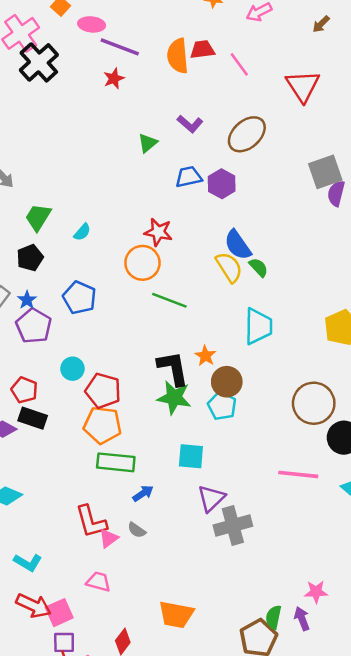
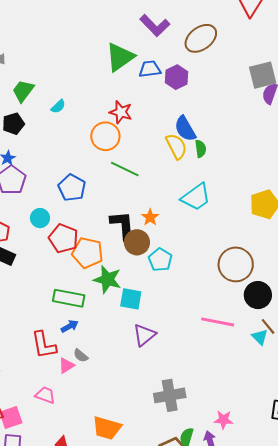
purple L-shape: (190, 124) -> (155, 26), size x1.4
green triangle: (148, 143) -> (120, 57), moved, size x1.8
green semicircle: (259, 267) -> (201, 149), turned 30
blue pentagon: (79, 298) -> (72, 188), moved
cyan trapezoid: (258, 326) -> (196, 197), turned 48
brown circle: (227, 382) -> (137, 242), moved
green star: (174, 398) -> (107, 279), moved
orange pentagon: (102, 425) -> (88, 253), moved
blue arrow: (143, 493) -> (70, 326), moved
gray cross: (233, 526) -> (170, 395), moved
pink triangle: (109, 538) -> (66, 366), moved

